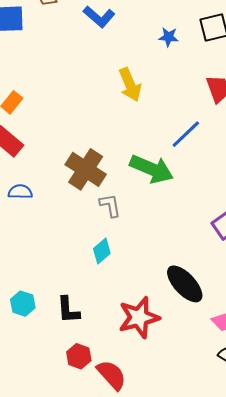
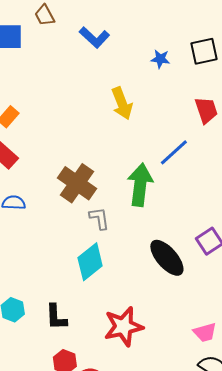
green arrow: (152, 169) -> (140, 185), turned -108
cyan diamond: (102, 251) -> (90, 262), size x1.5
black ellipse: (185, 284) -> (167, 258), moved

